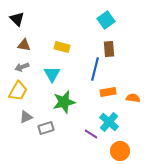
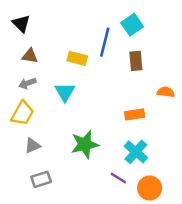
blue line: (95, 69) -> (105, 42), moved
orange semicircle: (133, 98) -> (166, 92), moved
green star: (64, 102) -> (85, 144), moved
gray rectangle: (46, 128) -> (41, 179), moved
purple line: (91, 134) -> (118, 178), moved

